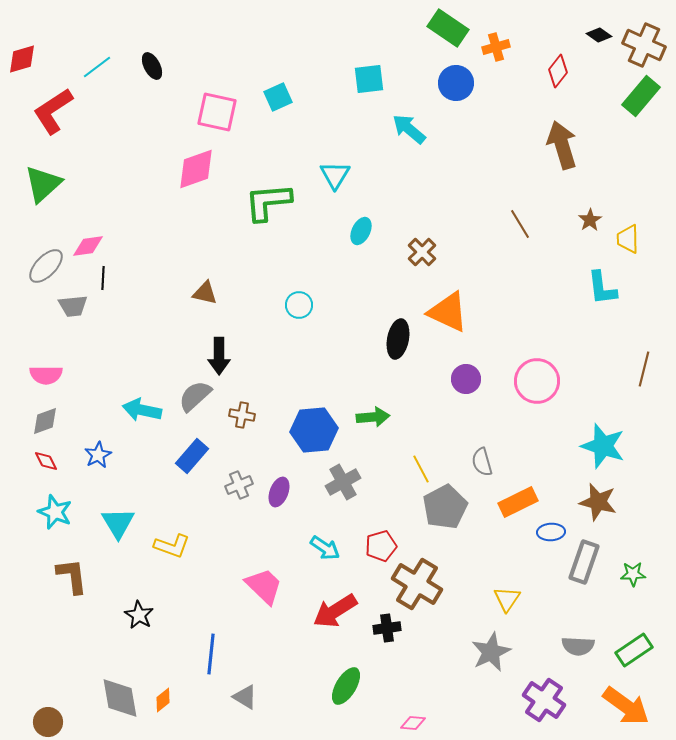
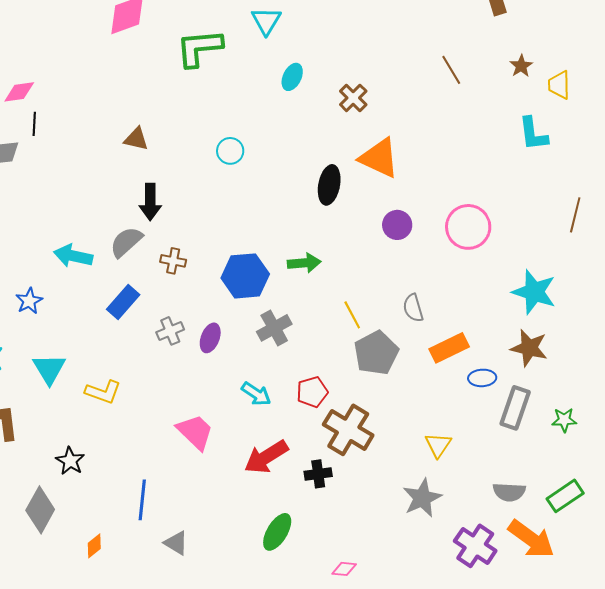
gray diamond: (120, 698) -> (40, 510), moved, turned 39
orange arrow: (626, 706) -> (531, 539), moved

